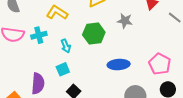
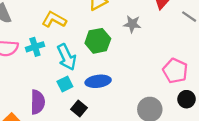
cyan arrow: (66, 46) -> (67, 57), size x1.6
blue ellipse: (119, 65) -> (98, 81), moved

